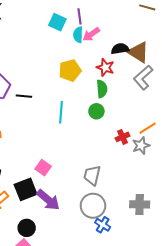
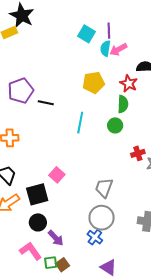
purple arrow: (48, 200) -> (56, 238), moved, size x0.7
blue cross: (103, 225) -> (95, 237), moved
black circle: (27, 228) -> (38, 222), moved

